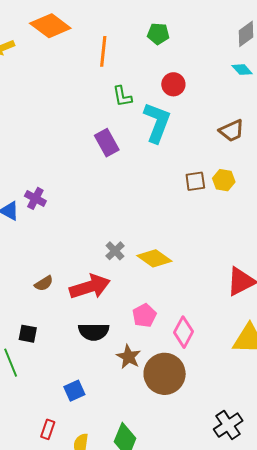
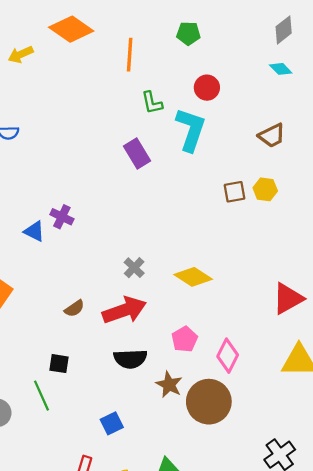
gray cross: (115, 251) -> (134, 268), moved

